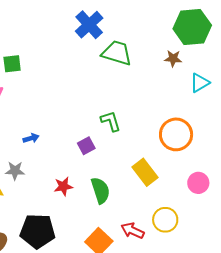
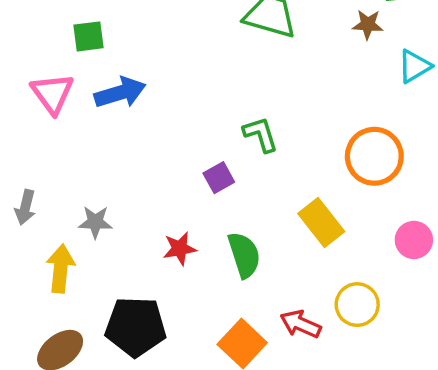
blue arrow: (31, 138) -> (120, 93), moved, size x1.8

